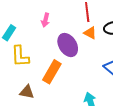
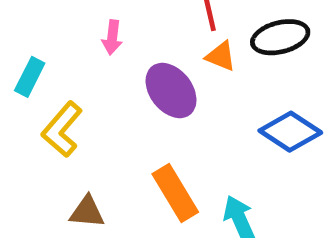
yellow L-shape: (20, 56) -> (62, 129), turned 50
orange rectangle: (52, 72) -> (175, 193), moved, turned -55

